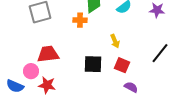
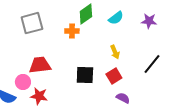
yellow arrow: (115, 41) -> (115, 52), moved
red square: (122, 65) -> (114, 76), turned 35

